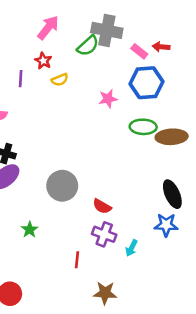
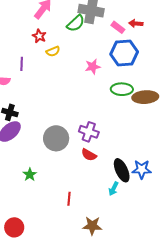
purple line: (21, 79) -> (22, 64), moved
black ellipse: (172, 194) -> (122, 170), moved
purple cross: (104, 234) -> (89, 132), moved

